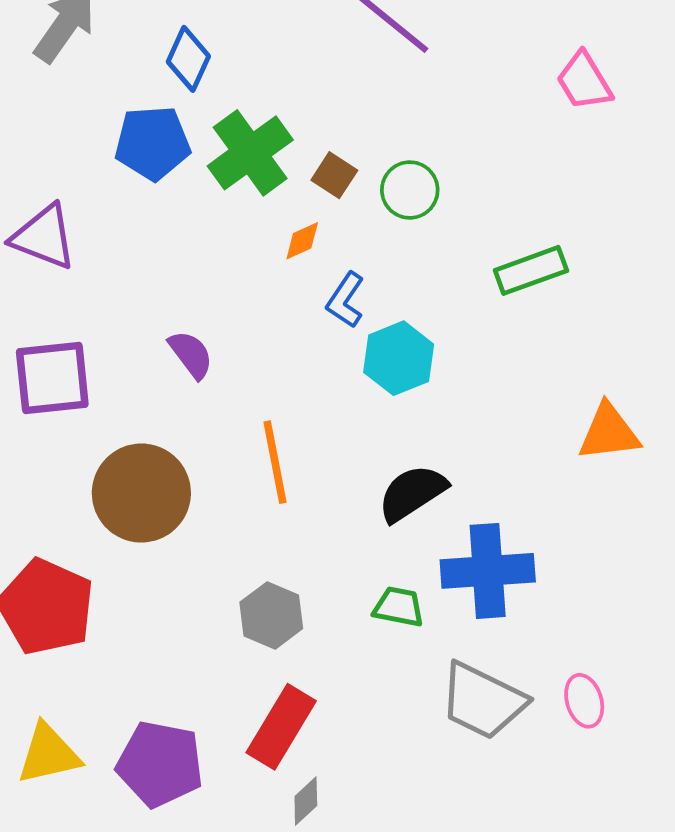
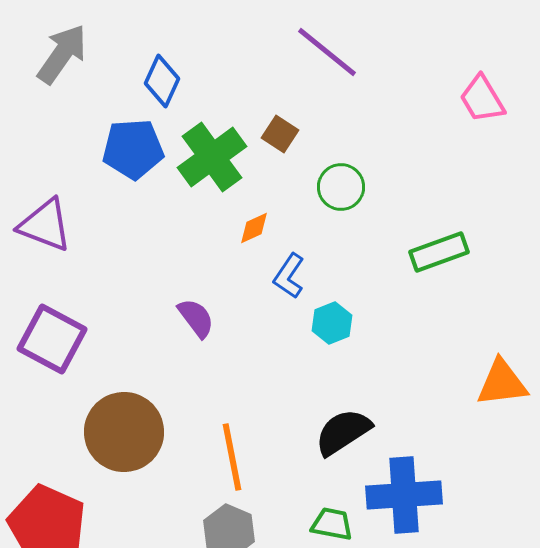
brown square: (334, 175) -> (280, 134), moved
purple semicircle: (191, 354) -> (196, 318), moved
cyan hexagon: (399, 358) -> (332, 323), size x0.7
purple square: (52, 378) -> (52, 339), turned 34
orange line: (275, 462) -> (232, 457), moved

